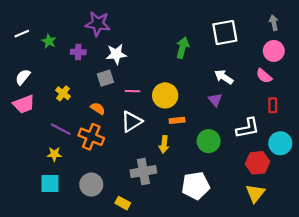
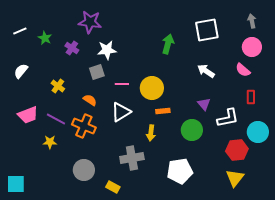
purple cross: (78, 52) -> (72, 48), turned 32
purple triangle: (215, 100) -> (204, 104), moved
pink trapezoid: (24, 104) -> (28, 115), moved
cyan square: (50, 183) -> (16, 184), moved

